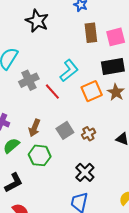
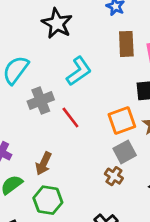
cyan L-shape: (69, 71) -> (79, 71), moved
gray square: (65, 130) -> (125, 152), moved
brown cross: (88, 134) -> (114, 176), turned -32

